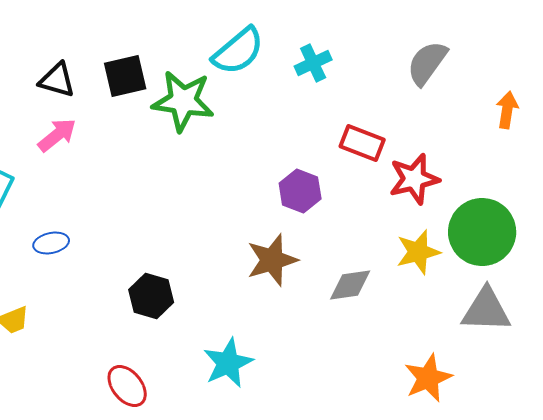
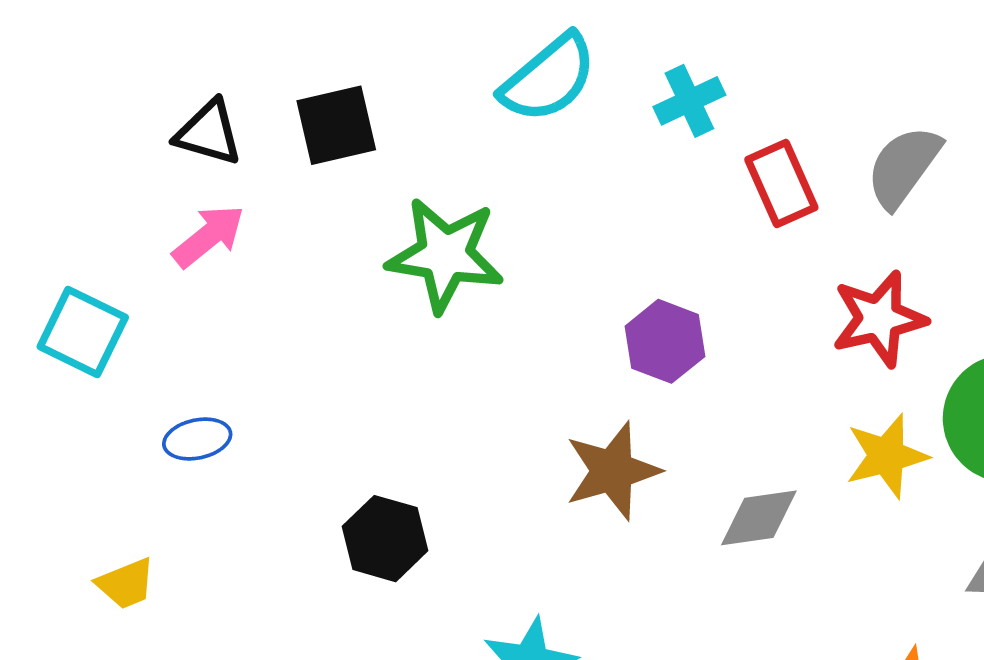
gray semicircle: (427, 63) -> (904, 167), moved
green star: (183, 101) -> (445, 255), moved
red rectangle: (362, 143) -> (781, 184), moved, turned 45

